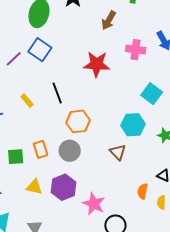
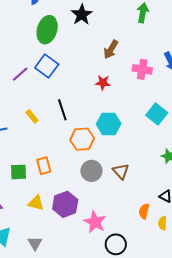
brown arrow: (109, 20) -> (111, 49), moved
red star: (97, 64) -> (103, 83), size x0.6
cyan hexagon: (133, 125) -> (109, 124), moved
gray circle: (70, 151) -> (91, 171), moved

